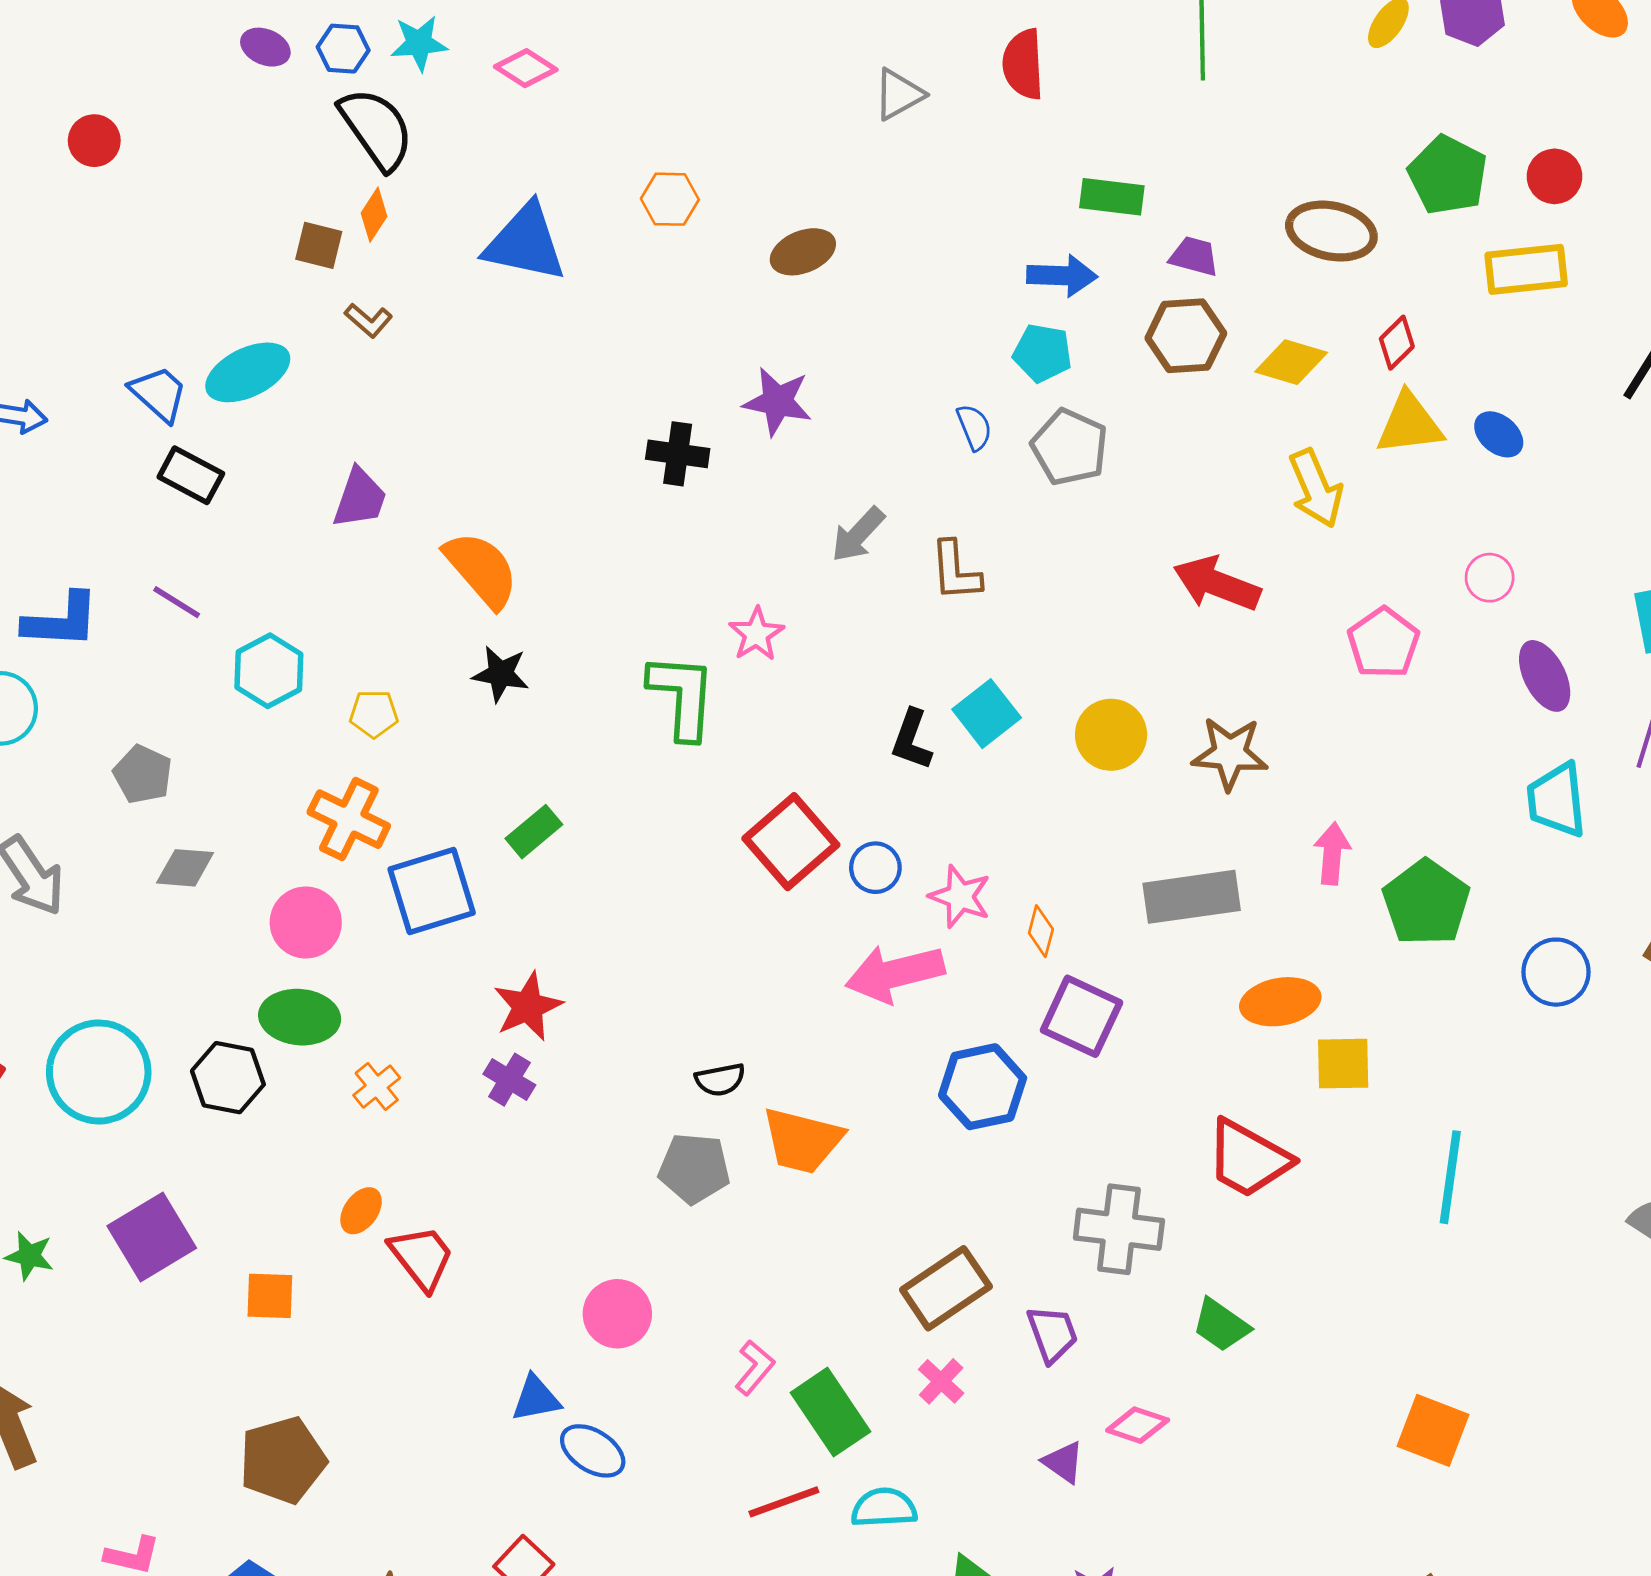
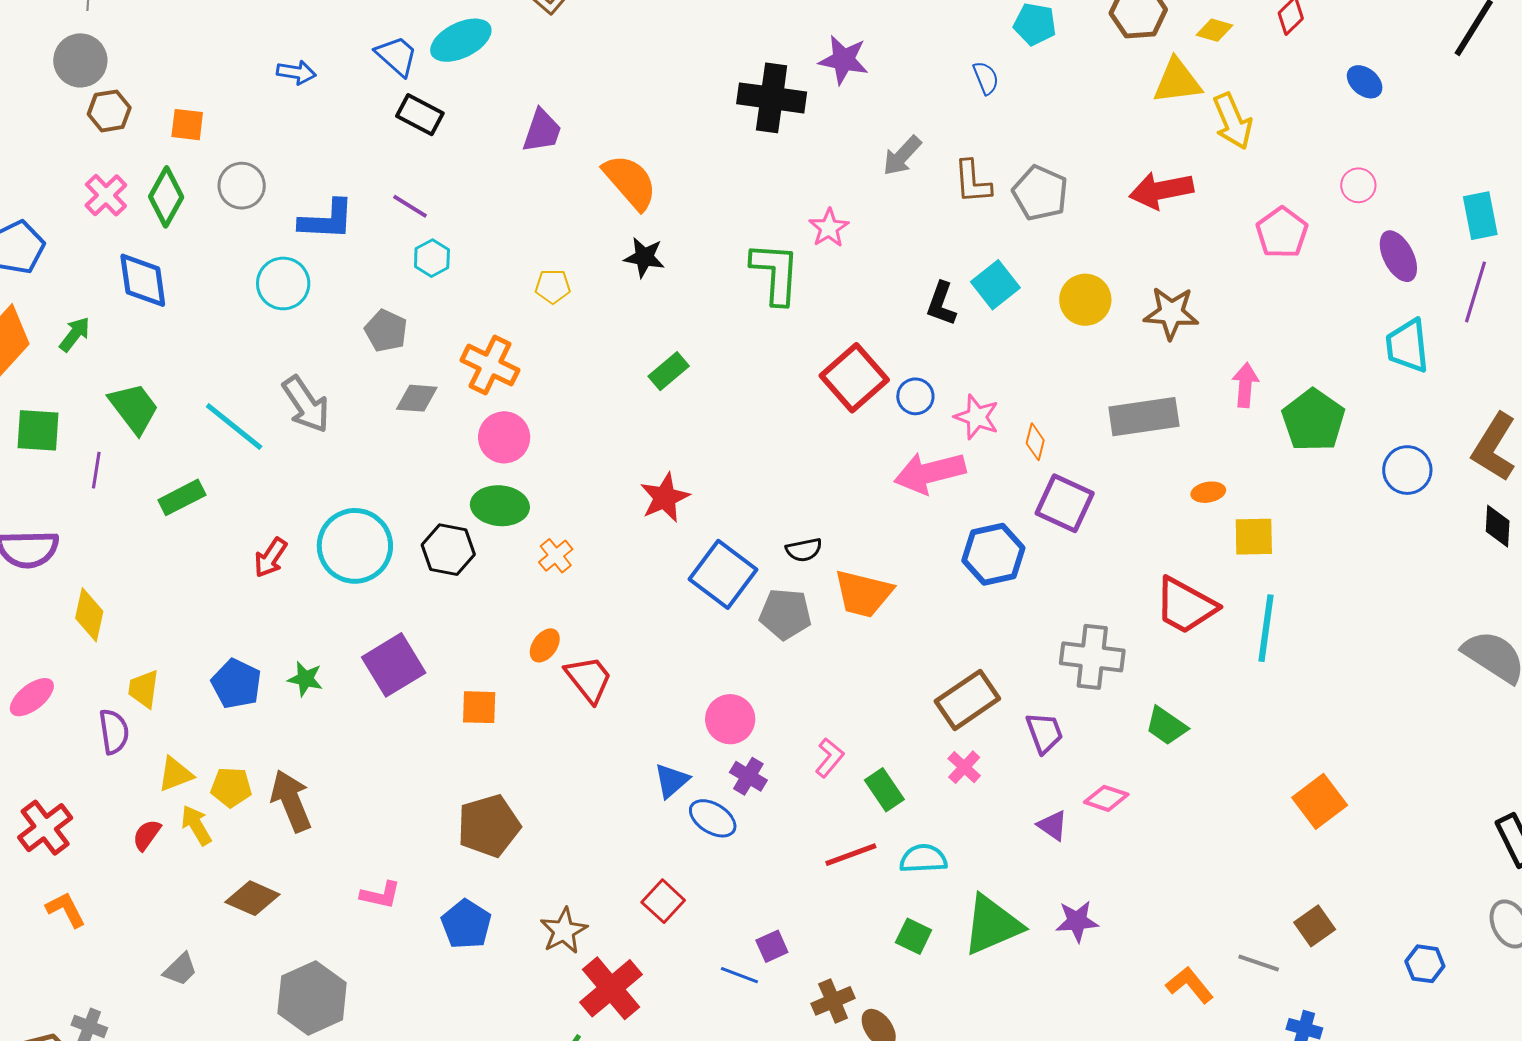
yellow diamond: (1291, 362) -> (1214, 30), size x0.7
yellow triangle: (1409, 424) -> (1177, 81), moved
gray pentagon: (1070, 447) -> (1040, 193), moved
black cross: (678, 454) -> (772, 98), size x1.5
red arrow: (1217, 584) -> (1161, 190), turned -32
cyan hexagon: (269, 671) -> (432, 258), moved, size x0.7
orange cross: (349, 819) -> (490, 365), moved
blue square: (432, 891) -> (723, 574), moved, turned -36
orange ellipse: (1280, 1002) -> (1208, 492), size x0.6
purple cross: (509, 1080) -> (748, 776), moved
cyan line: (1450, 1177) -> (1266, 628), moved
blue triangle: (536, 1398) -> (672, 781), turned -30
green rectangle: (830, 1412) -> (884, 790), size x0.7
orange square: (1433, 1430) -> (1320, 801), turned 32

